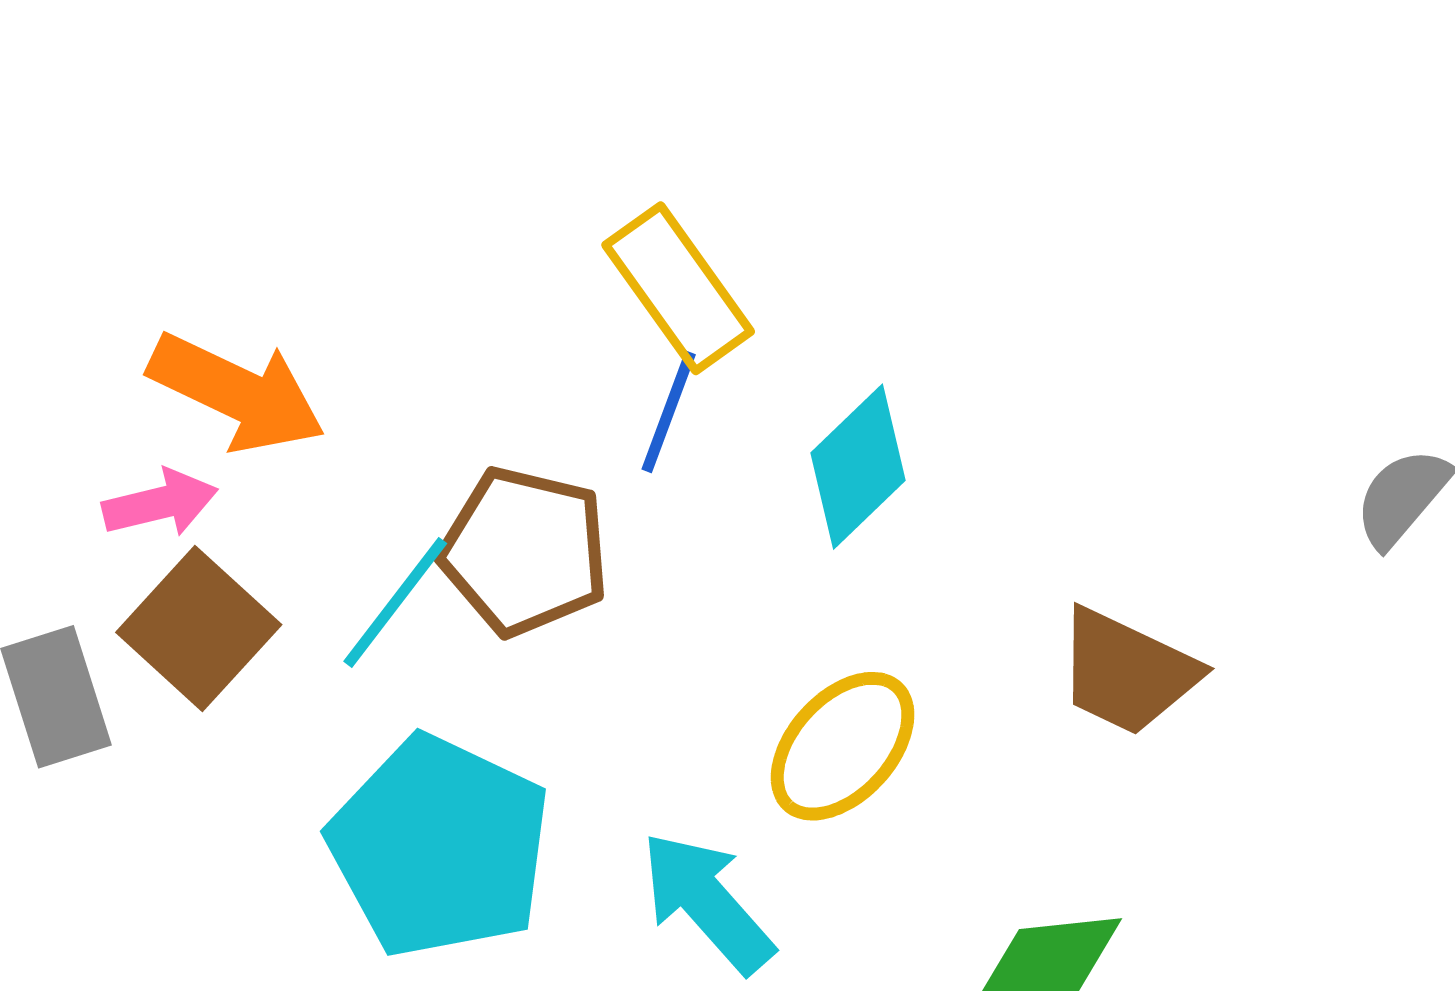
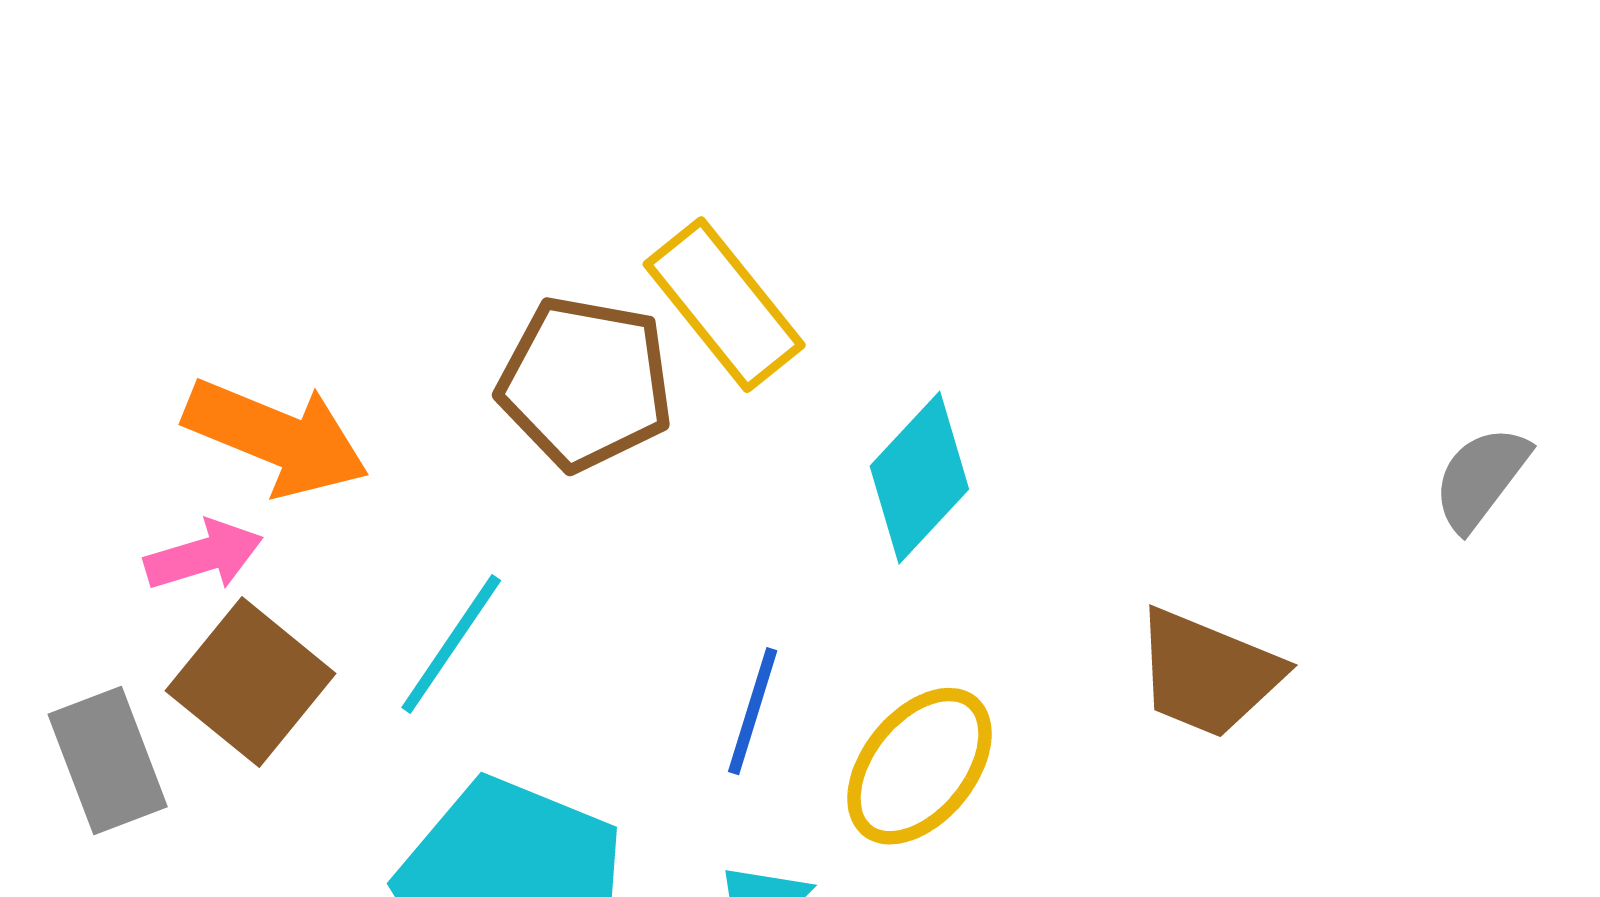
blue line: (669, 412) -> (753, 711), moved
brown pentagon: (525, 551) -> (585, 383), moved

